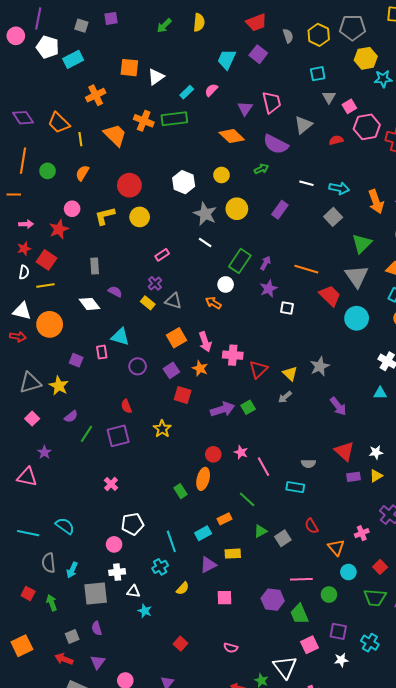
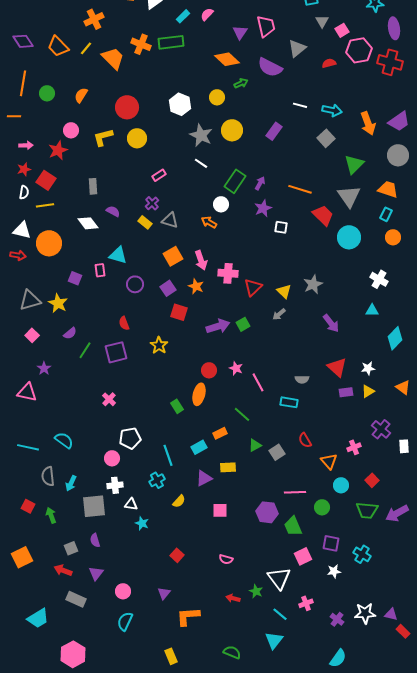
yellow line: (80, 139) -> (86, 48), moved, turned 48
green arrow: (261, 169) -> (241, 83), moved

